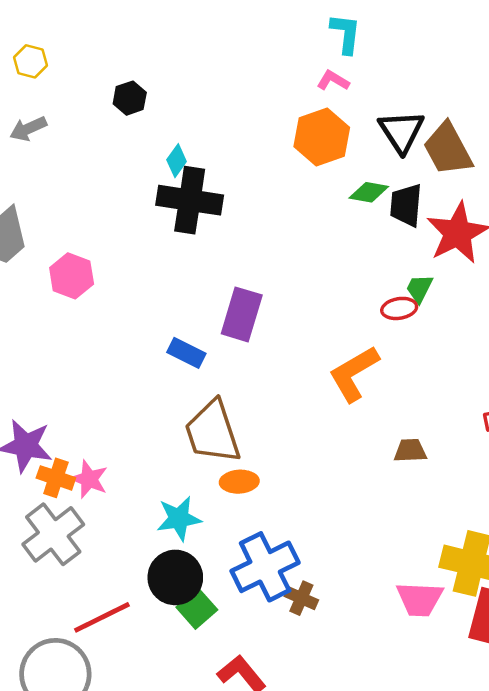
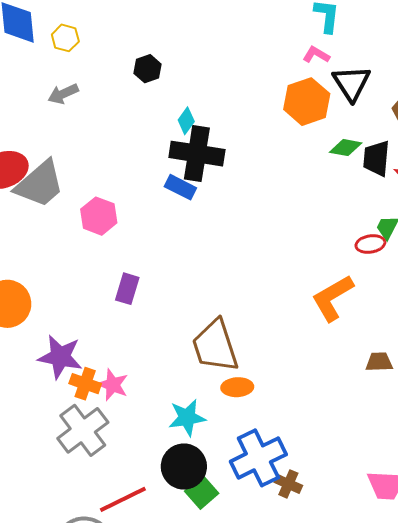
black triangle: (401, 131) -> (352, 83), moved
purple rectangle: (242, 314) -> (127, 289), moved, size x0.7
blue rectangle: (186, 353) -> (180, 187), moved

